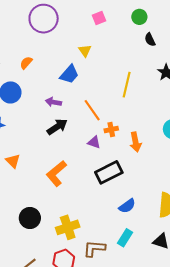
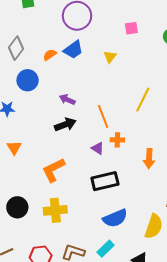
blue trapezoid: (69, 74) -> (73, 50), moved
orange arrow: (135, 142) -> (149, 158), moved
blue semicircle: (127, 206) -> (115, 218), size x1.4
yellow cross: (68, 227) -> (55, 210), moved

